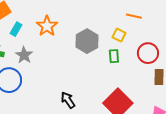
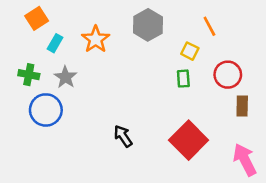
orange line: (134, 16) -> (209, 26), turned 49
gray hexagon: (87, 41) -> (148, 25), moved

